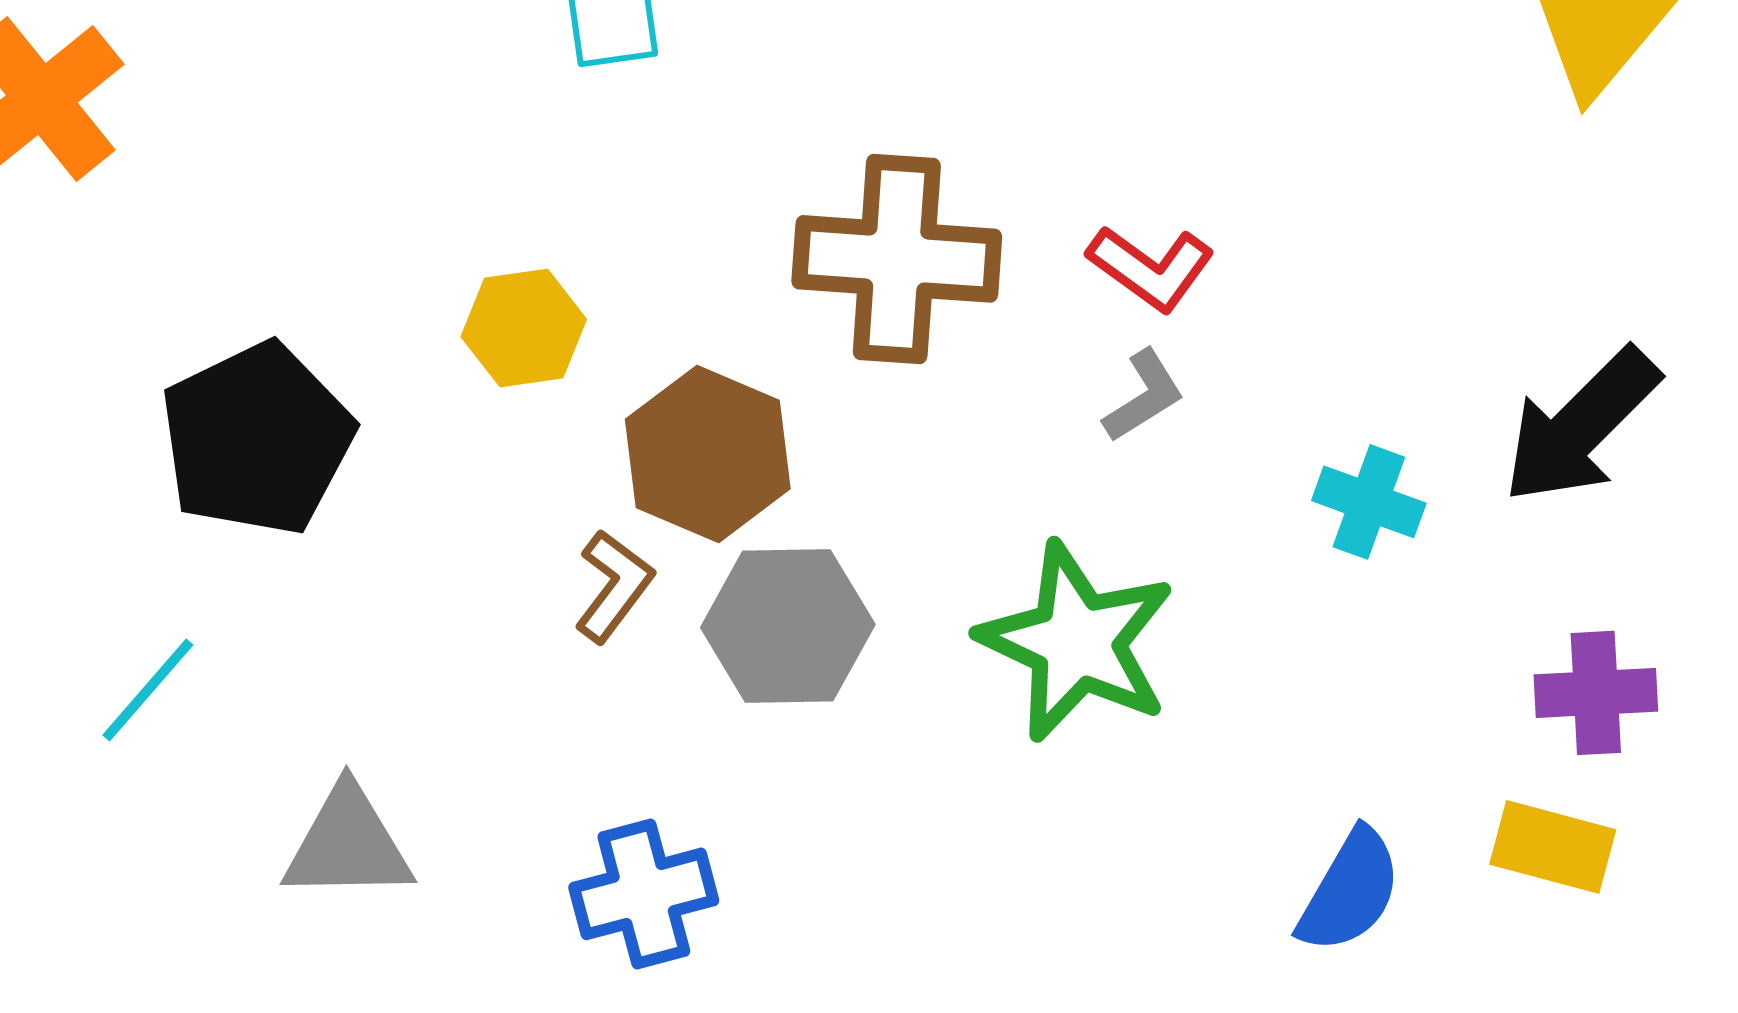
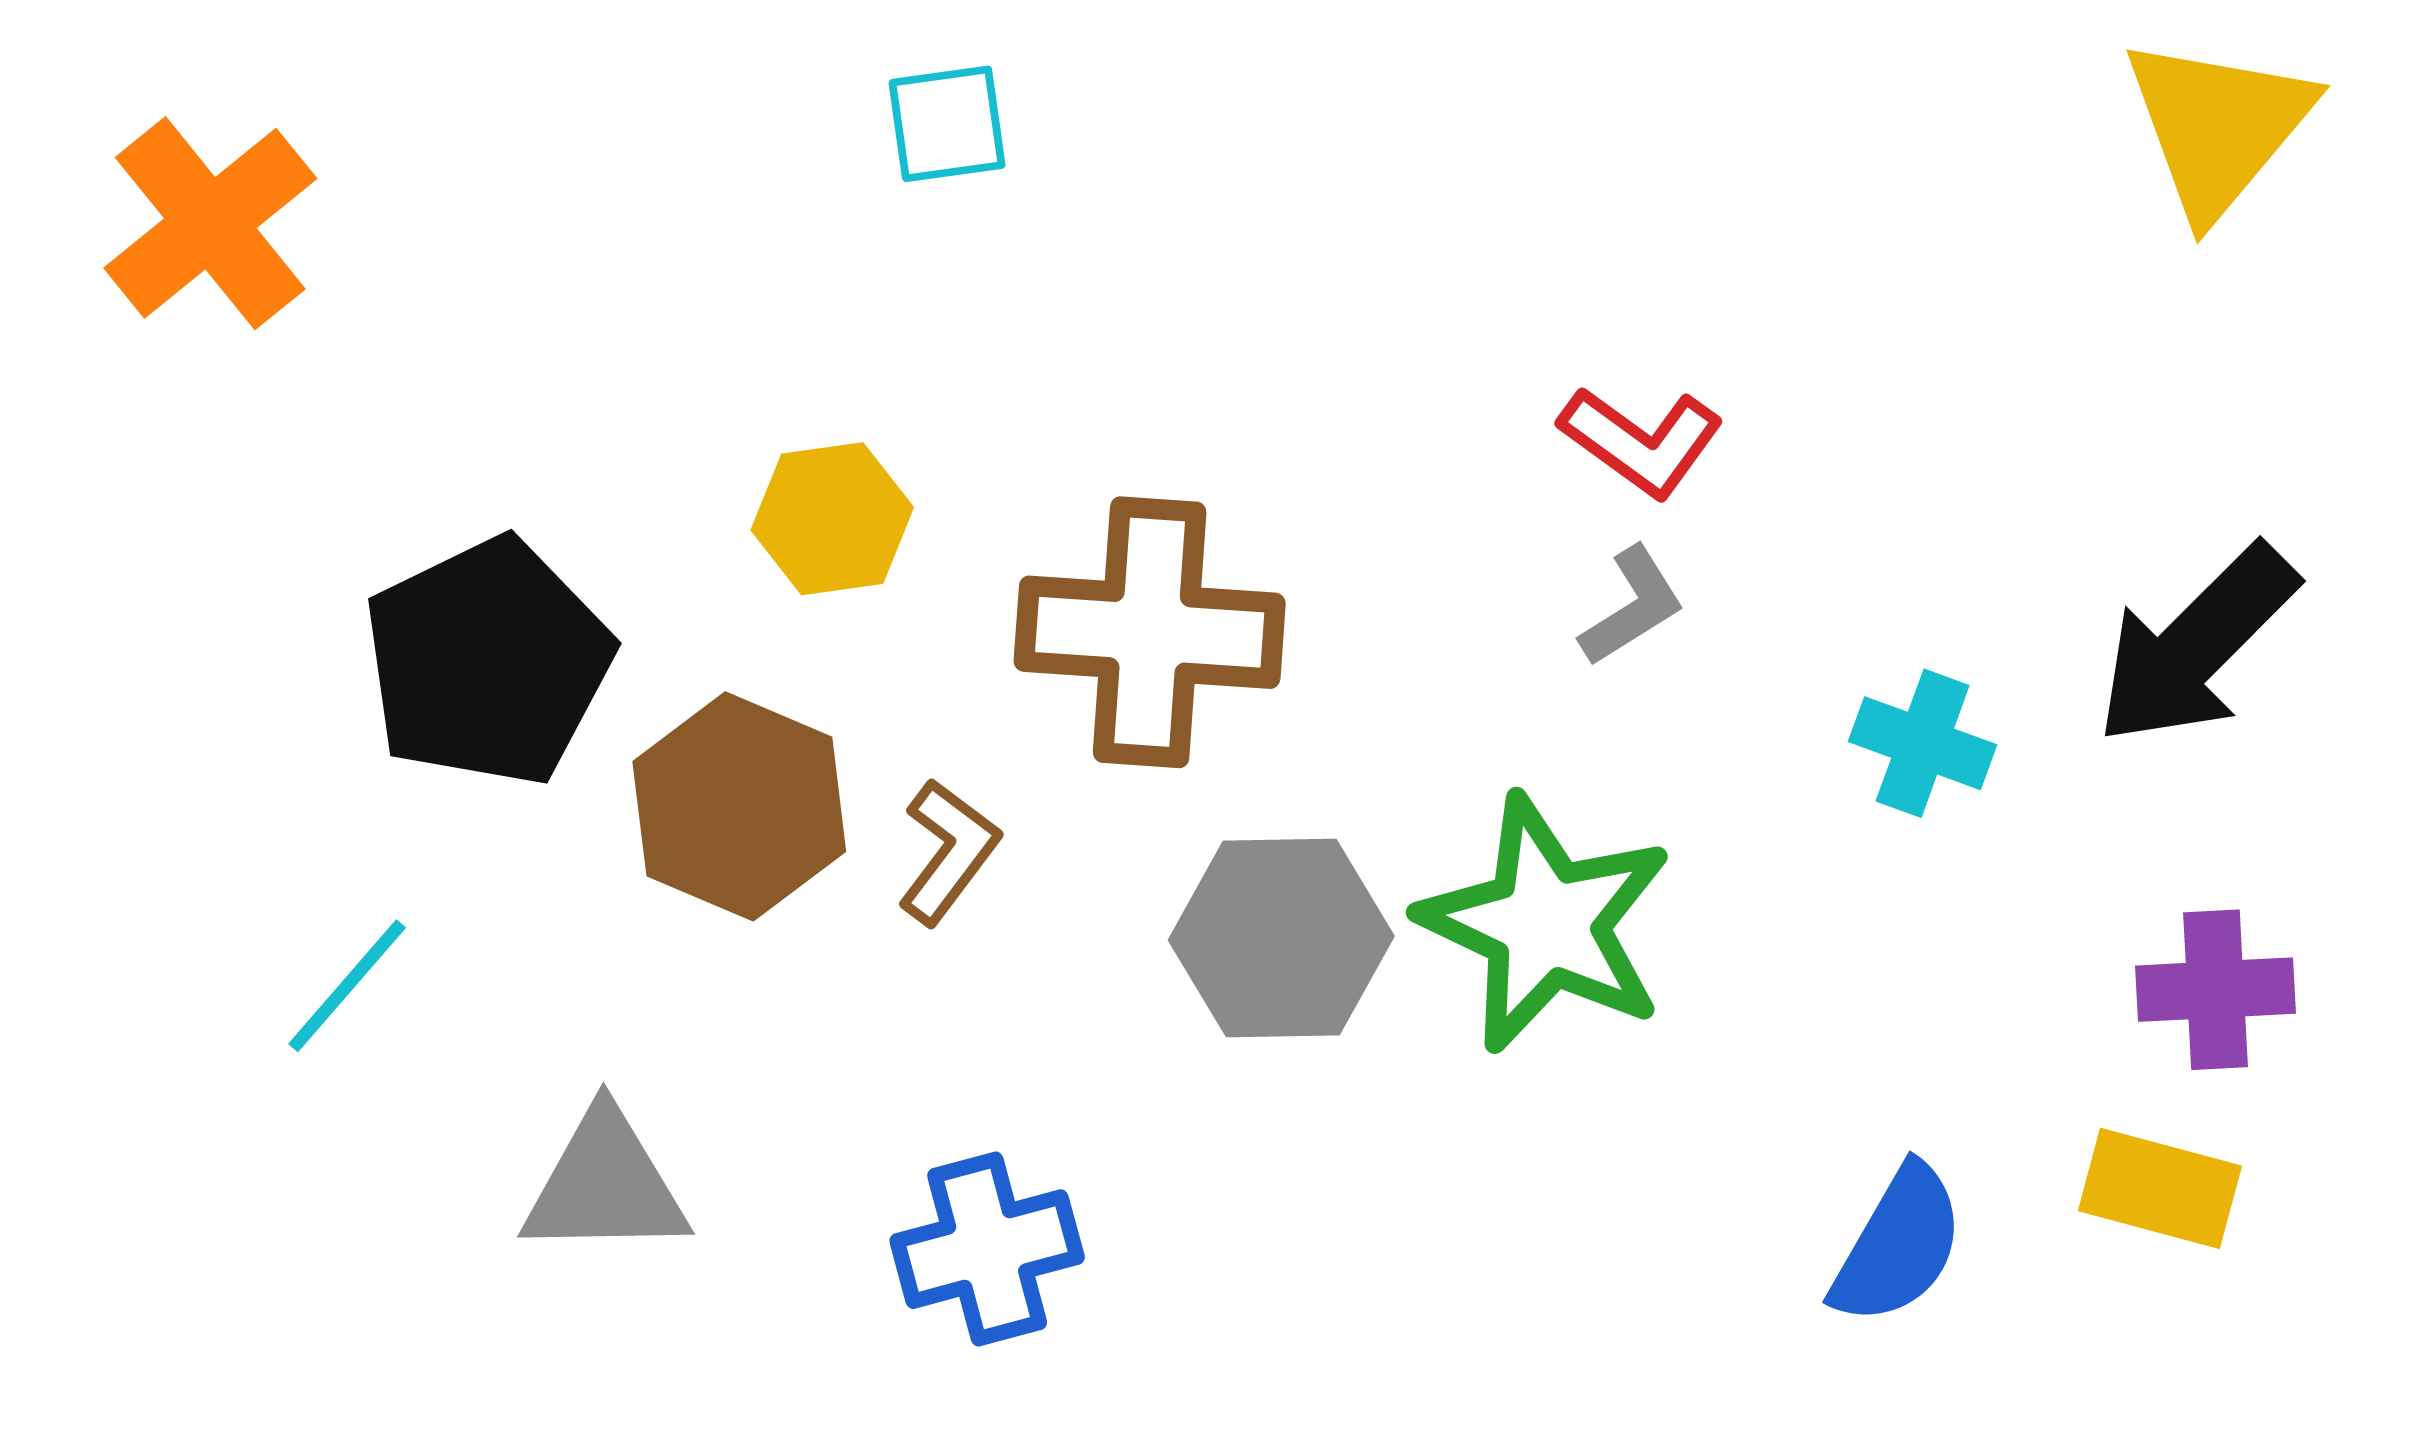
brown cross: (897, 259) -> (1150, 632), moved
brown hexagon: (708, 454) -> (739, 806), moved
gray hexagon: (788, 626) -> (1281, 938), moved

